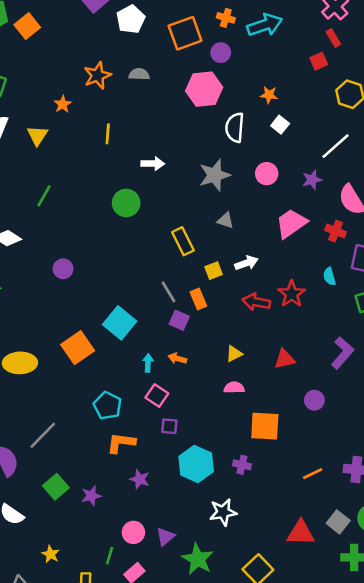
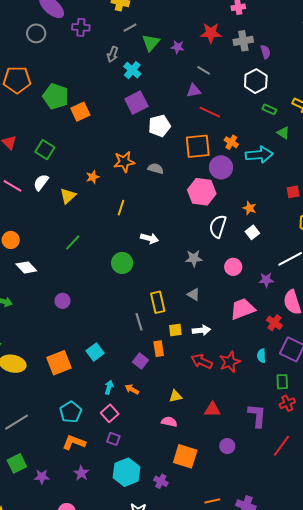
purple circle: (221, 53) -> (221, 167), size x1.5
gray star: (215, 175) -> (194, 258), size x0.7
green line: (44, 196) -> (73, 242), moved
gray line: (168, 292) -> (139, 322), moved
cyan square: (120, 323) -> (95, 352), size x0.7
purple L-shape: (342, 353) -> (257, 416), turned -50

